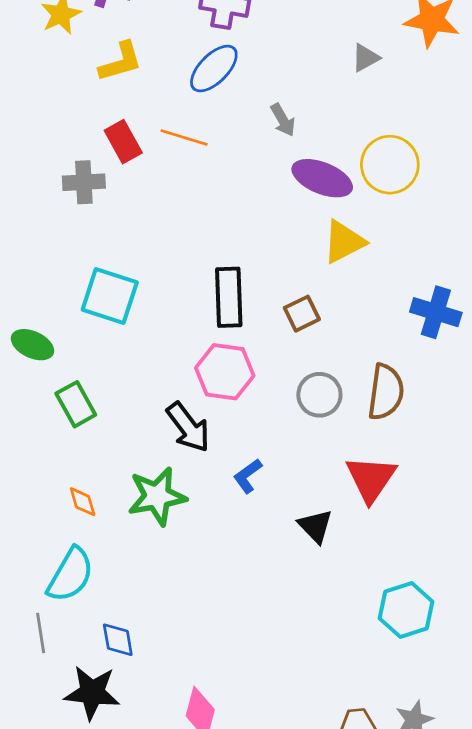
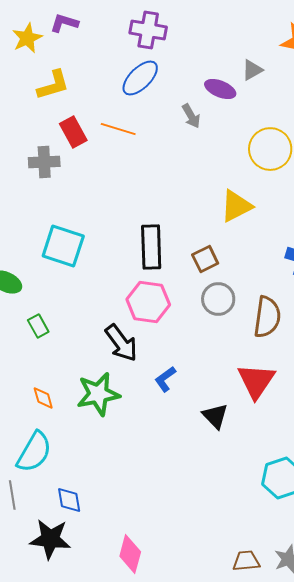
yellow L-shape: (120, 62) -> (53, 85), moved
purple ellipse: (322, 178) -> (220, 89), moved, size x0.7
gray circle: (319, 395) -> (218, 299), moved
green rectangle: (76, 404) -> (38, 326), size x0.7

